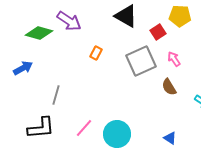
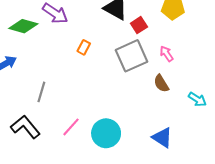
red square: (158, 32) -> (139, 25), moved
black L-shape: (41, 128) -> (25, 127), turned -124
blue triangle: (170, 138) -> (162, 138), size x1.5

